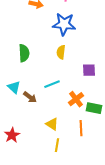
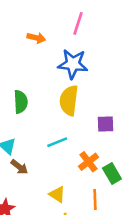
yellow semicircle: (61, 52) -> (69, 100), size x1.6
brown arrow: (30, 97) -> (19, 167), moved
green rectangle: (94, 108) -> (112, 173), turned 49

